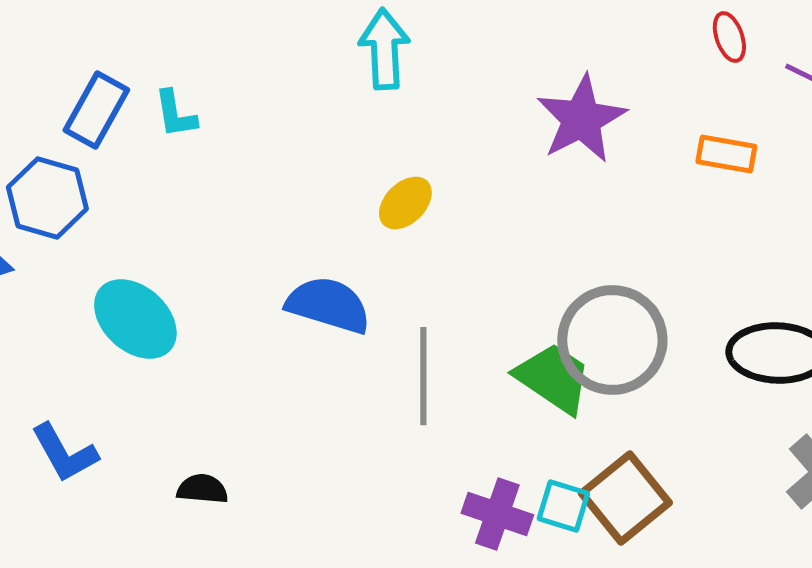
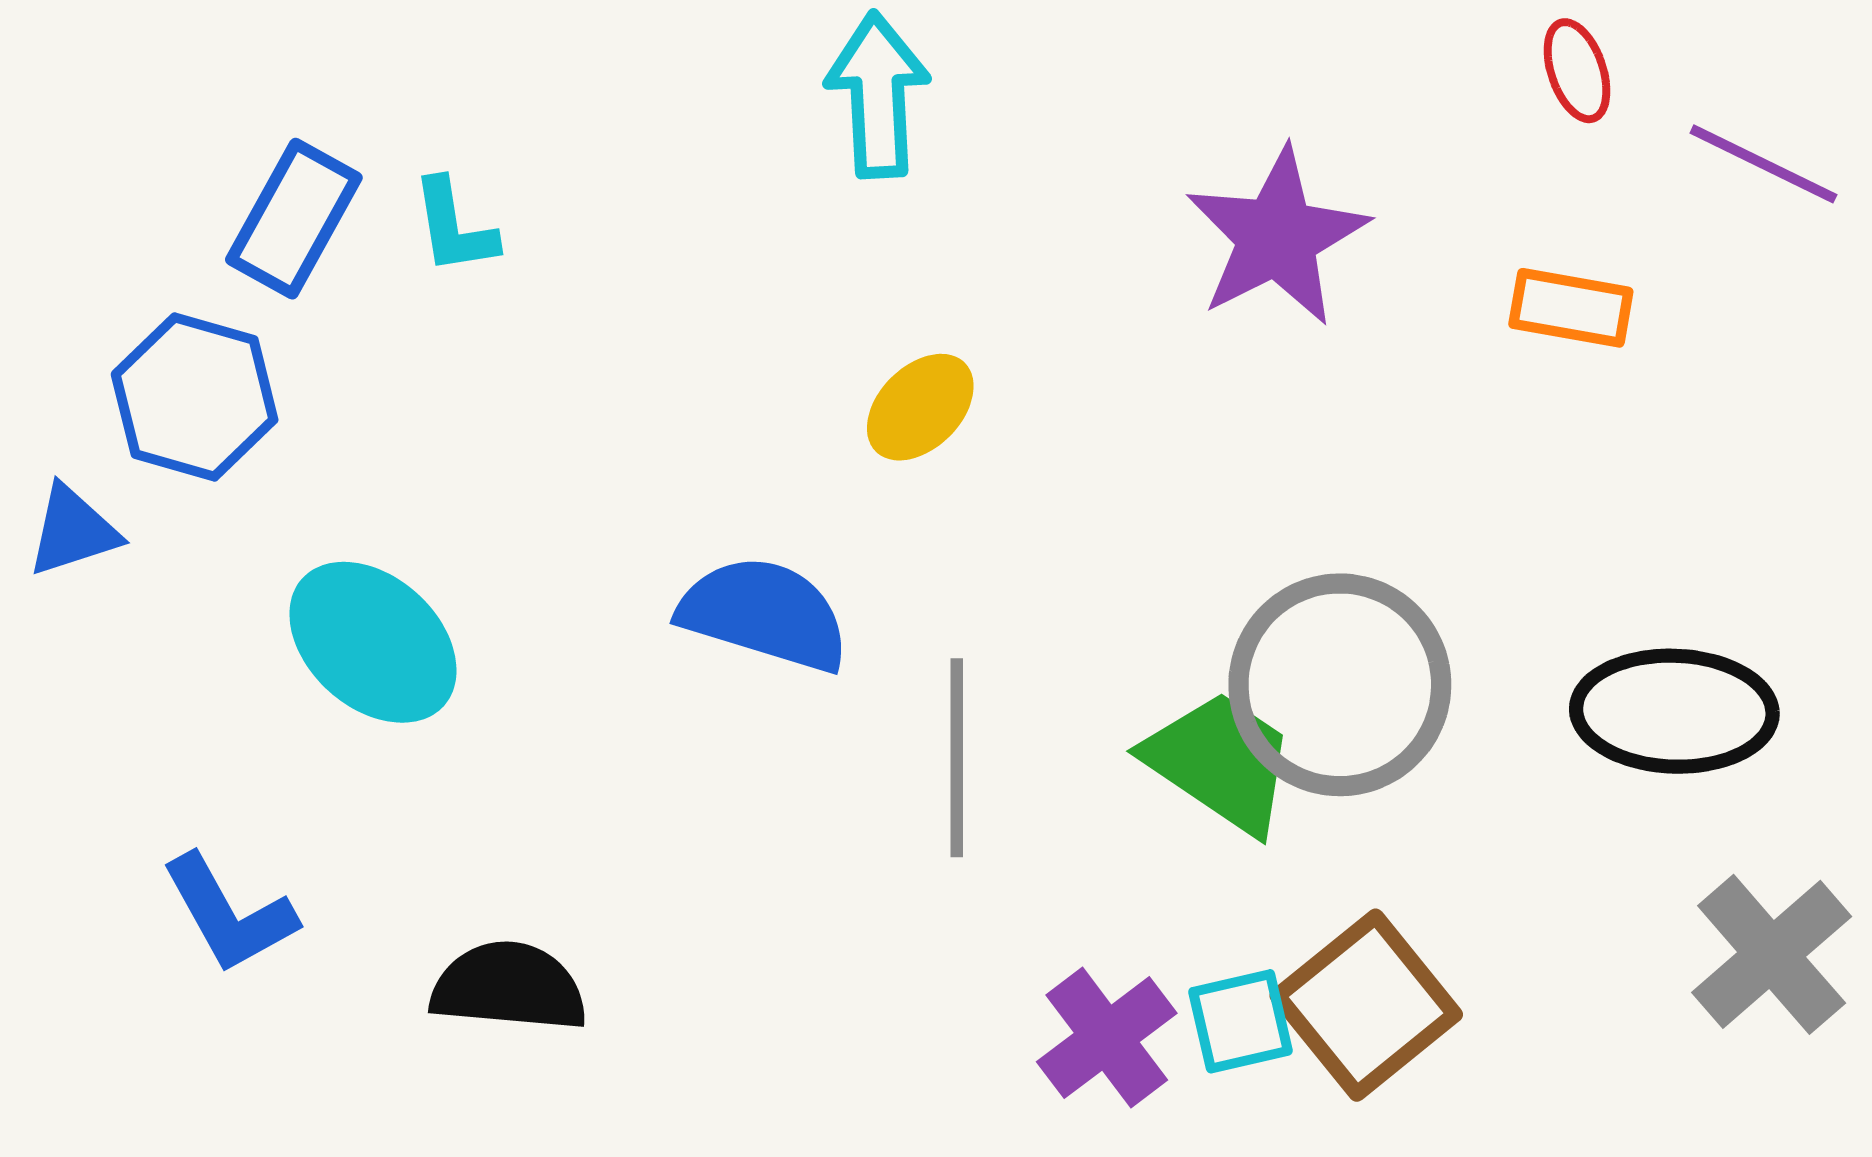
black semicircle: (202, 489) -> (509, 987), size x1.5
cyan square: (563, 506) -> (1241, 1021), turned -30
purple cross: (497, 514) -> (1107, 1038), turned 34

